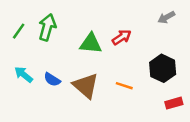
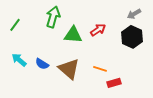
green arrow: (47, 27) -> (53, 17), moved
black hexagon: (163, 68) -> (132, 37), moved
red rectangle: (174, 103) -> (114, 83), moved

